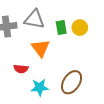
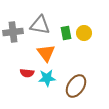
cyan star: (40, 87) -> (47, 78), moved

